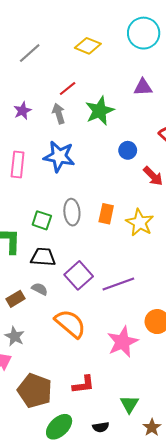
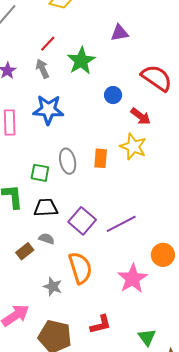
yellow star: (140, 223) -> (133, 147), moved
orange semicircle: (70, 324) -> (80, 268), turned 40
gray star: (15, 336) -> (53, 287), moved

